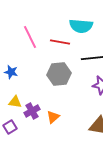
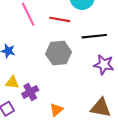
orange triangle: (53, 117) -> (56, 110), moved

